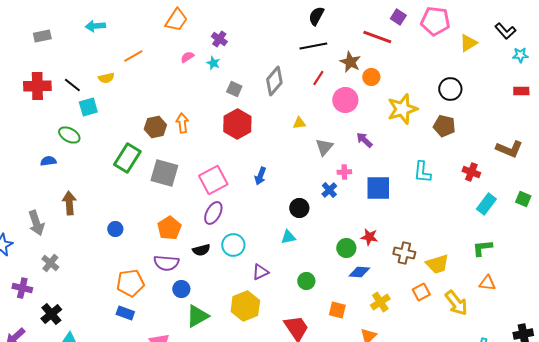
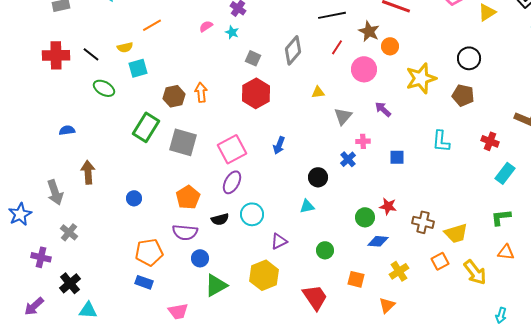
cyan square: (88, 107) -> (138, 68), moved
green ellipse: (69, 135) -> (104, 88), moved
blue square: (378, 188) -> (397, 157), size x0.6

